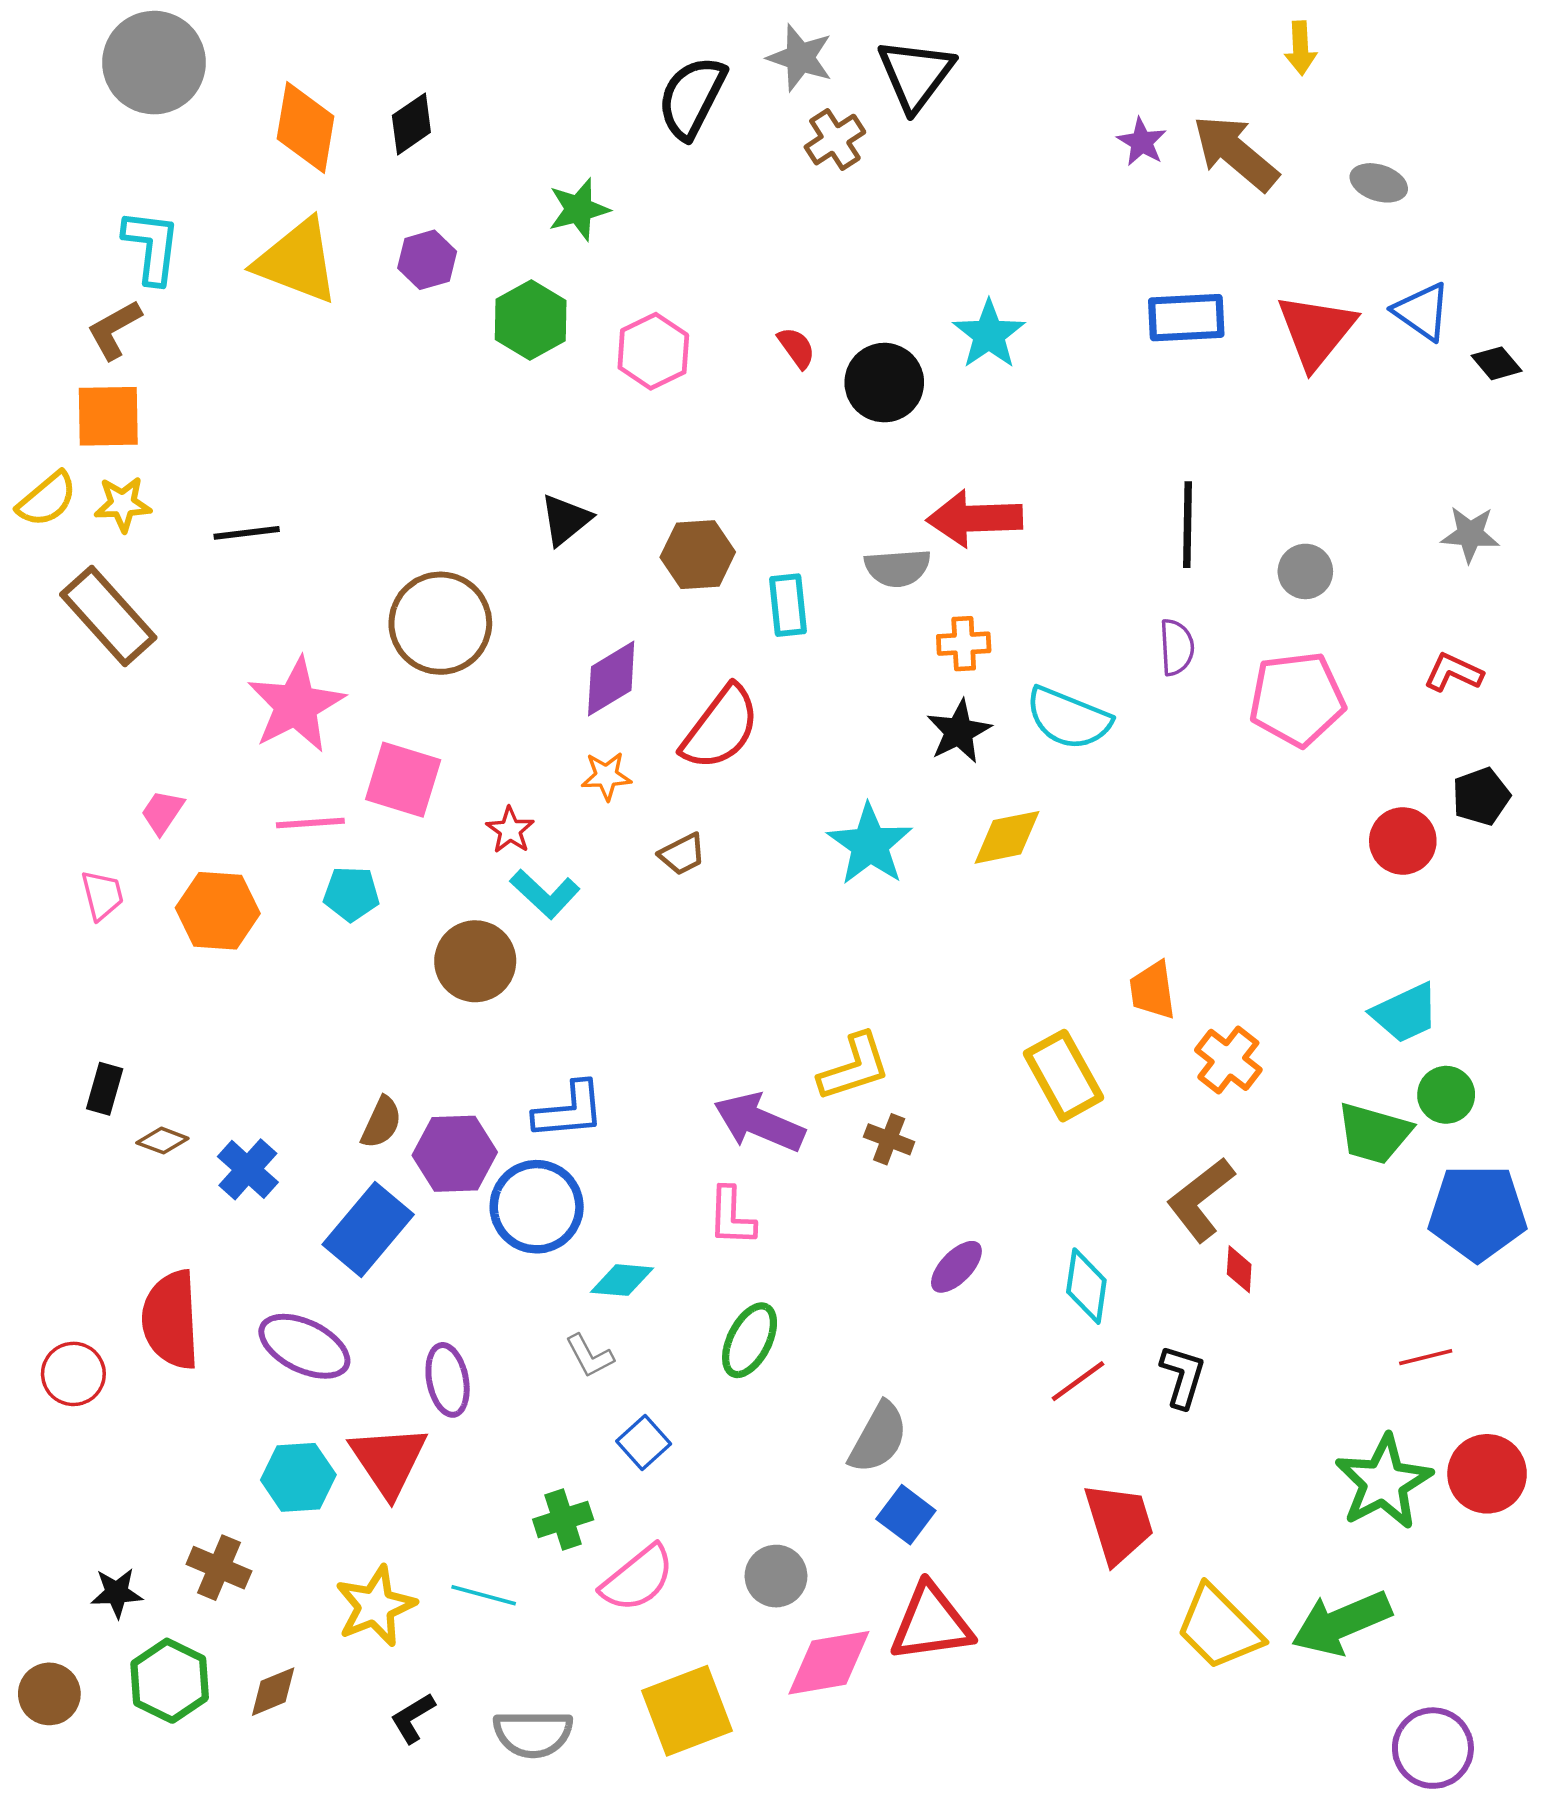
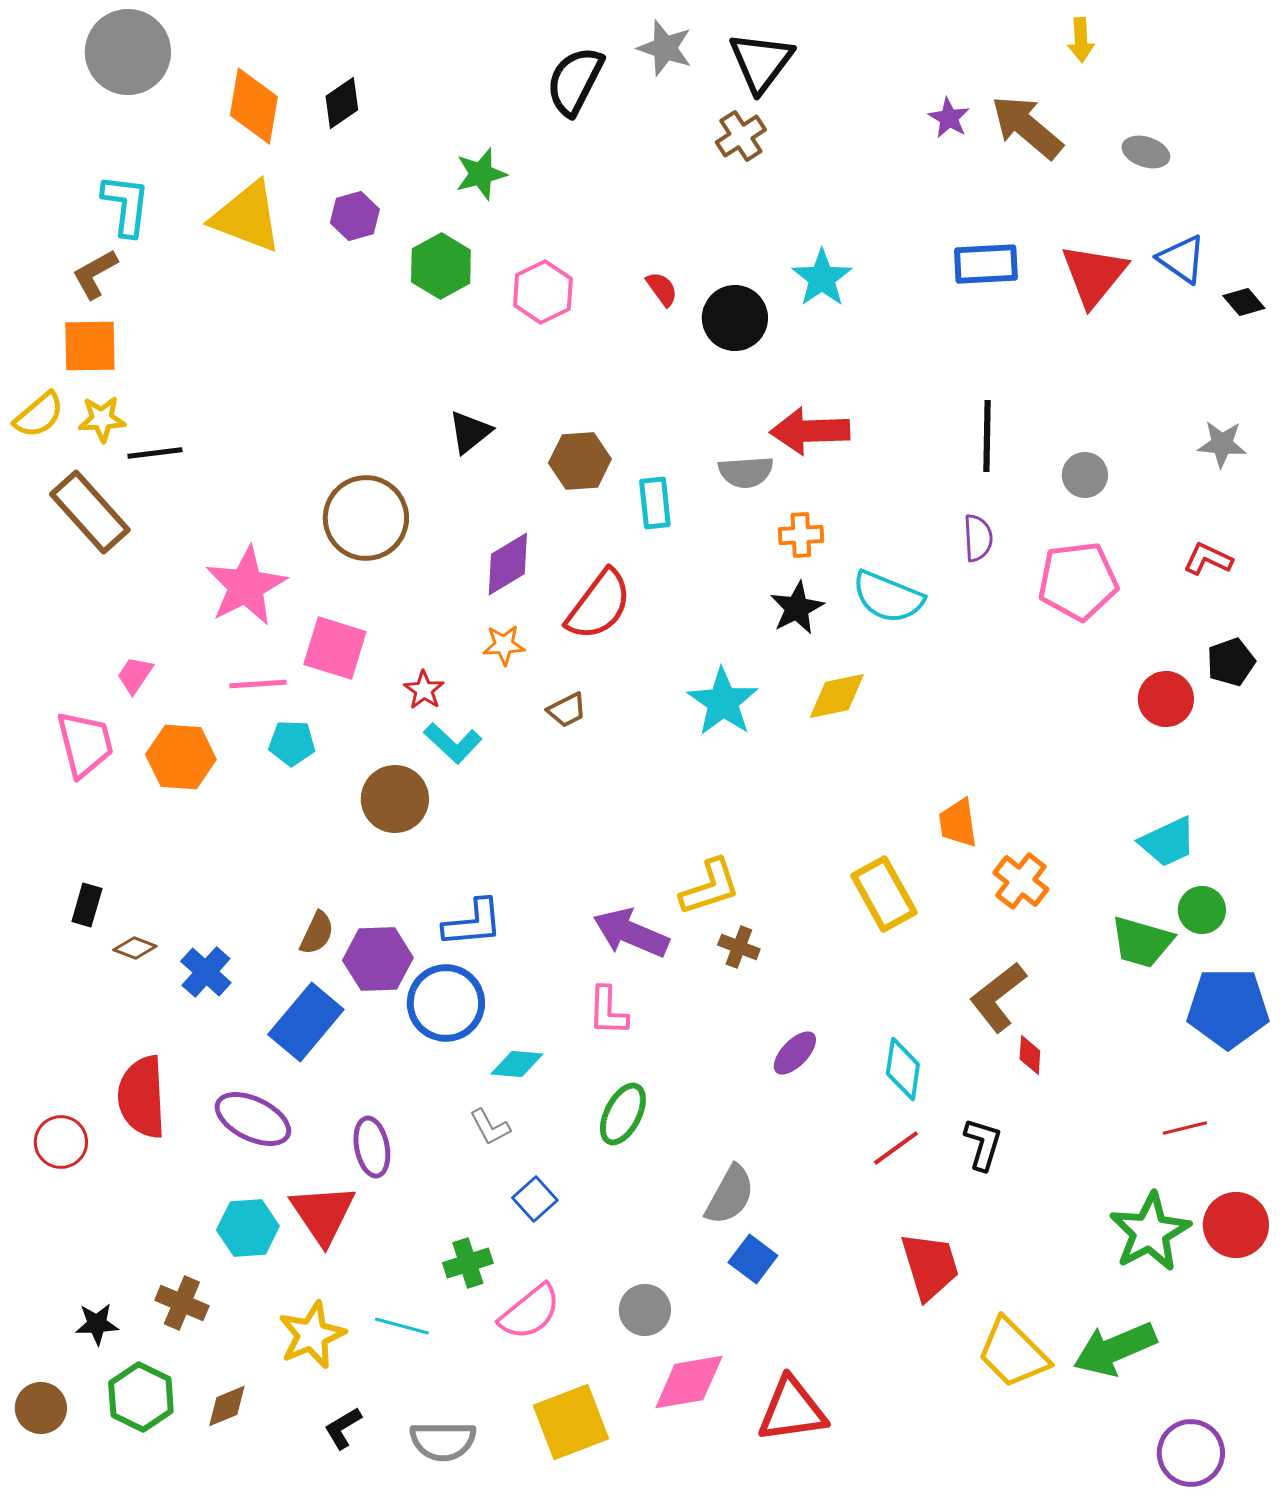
brown cross: (835, 140) -> (741, 136), moved
black line: (247, 533) -> (155, 453), moved
pink trapezoid: (102, 895) -> (85, 744), size x1.6
red triangle: (931, 1623) -> (792, 1410), moved

